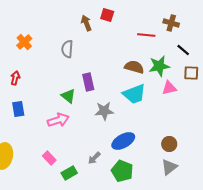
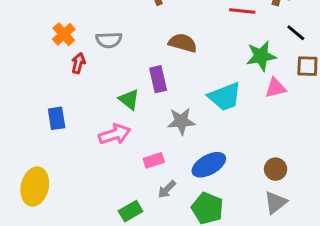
orange cross: (24, 42) -> (64, 34), moved
gray semicircle: (67, 49) -> (109, 40), moved, turned -96
brown semicircle: (134, 67) -> (183, 43), moved
red arrow: (15, 78) -> (78, 63), moved
pink rectangle: (49, 158) -> (154, 160), moved, turned -64

